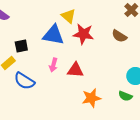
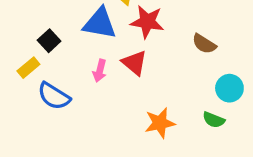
brown semicircle: (119, 36) -> (204, 44), moved
black square: (21, 46) -> (49, 41), turned -32
red triangle: (75, 70) -> (135, 63), moved, turned 36

